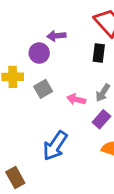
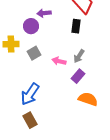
blue arrow: (55, 146) -> (30, 94), moved
brown rectangle: (15, 178) -> (30, 120), moved

